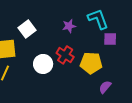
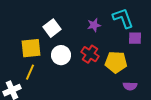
white circle: (43, 64) -> (61, 55), moved
purple semicircle: (105, 87) -> (130, 86), turned -128

